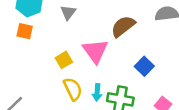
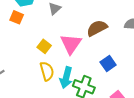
yellow square: (64, 60) -> (44, 46), turned -32
cyan arrow: (97, 92) -> (66, 78), size x1.5

